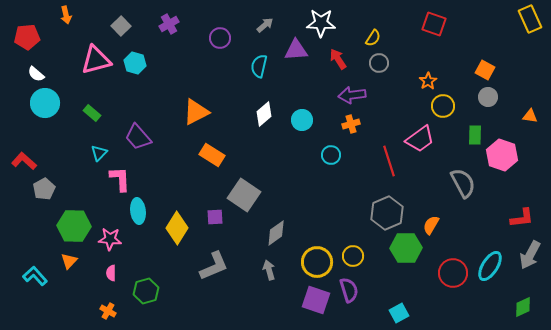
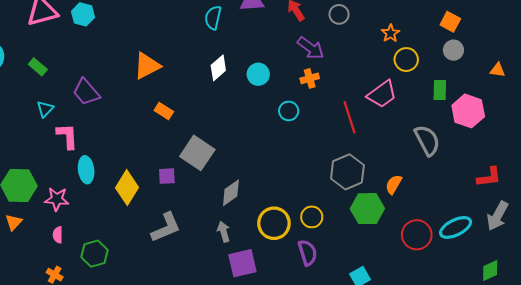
purple arrow: (352, 95) -> (311, 48), turned -136
orange rectangle: (212, 155) -> (164, 111), size x0.7
cyan ellipse: (490, 266) -> (456, 227), turned 32
purple square: (316, 300) -> (242, 263), moved, turned -32

